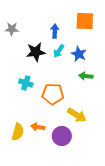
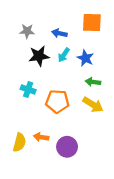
gray star: (12, 29) -> (27, 31), moved
blue arrow: (55, 31) -> (59, 33), turned -80
yellow arrow: (77, 115) -> (93, 105), moved

